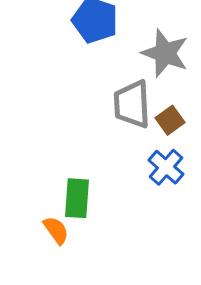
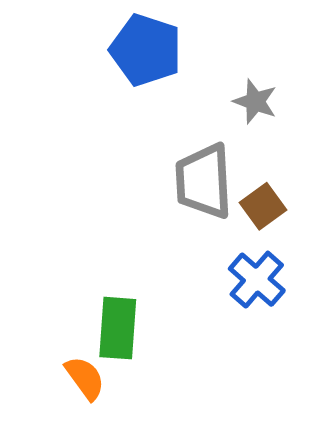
gray star: (165, 53) -> (255, 102), size x0.6

